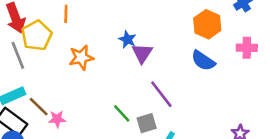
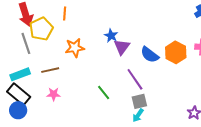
orange hexagon: (207, 24) -> (176, 52), moved
blue semicircle: (203, 61) -> (150, 55), moved
brown line: (39, 107) -> (50, 70), moved, turned -60
gray square: (147, 123) -> (139, 101), moved

